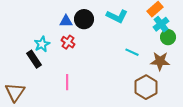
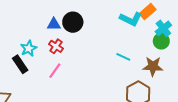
cyan L-shape: (117, 16) -> (131, 19), moved
cyan cross: (161, 24) -> (163, 28), moved
pink line: (67, 82) -> (55, 71), moved, turned 35

